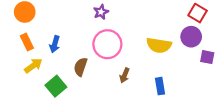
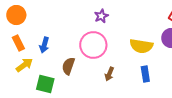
purple star: (101, 12) -> (101, 16), moved
green square: (56, 86) -> (45, 84), turned -36
blue rectangle: (160, 86) -> (145, 74), moved

